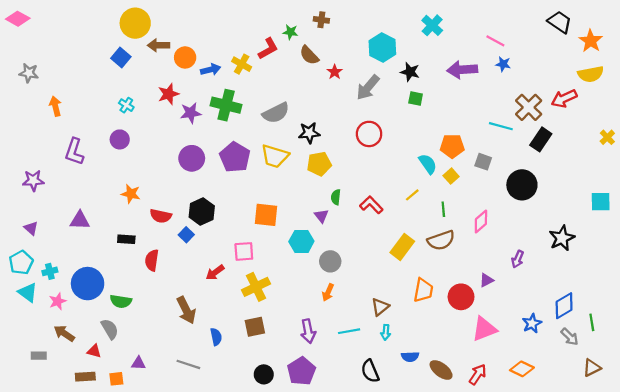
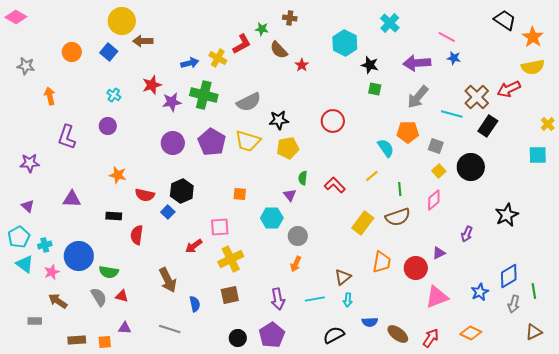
orange circle: (185, 57) -> (72, 52), moved
gray arrow: (368, 87) -> (418, 97), moved
yellow square: (451, 176) -> (439, 171), moved
cyan square: (601, 202) -> (538, 155), moved
orange square: (266, 215) -> (240, 194), size x0.6
gray arrow: (570, 337) -> (514, 304), turned 60
red triangle: (94, 351) -> (122, 296), moved
black semicircle: (370, 371) -> (334, 335), turned 85

